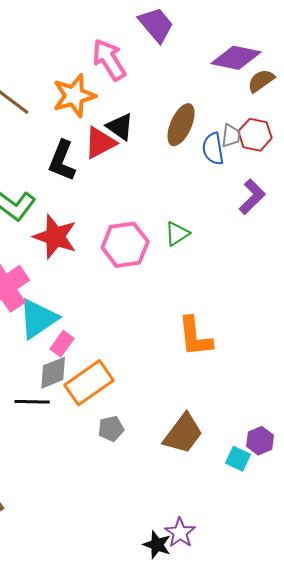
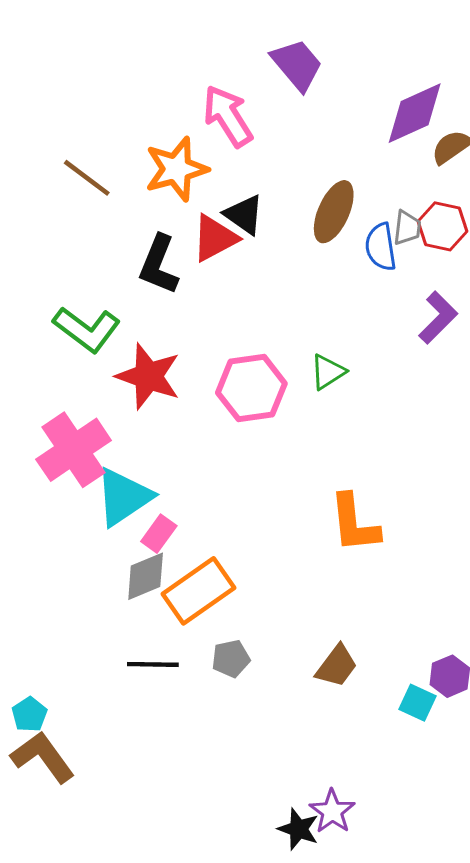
purple diamond: (236, 58) -> (415, 113), turned -36
black line: (32, 402) -> (153, 664), moved
brown trapezoid: (183, 434) -> (337, 666), size x0.7

